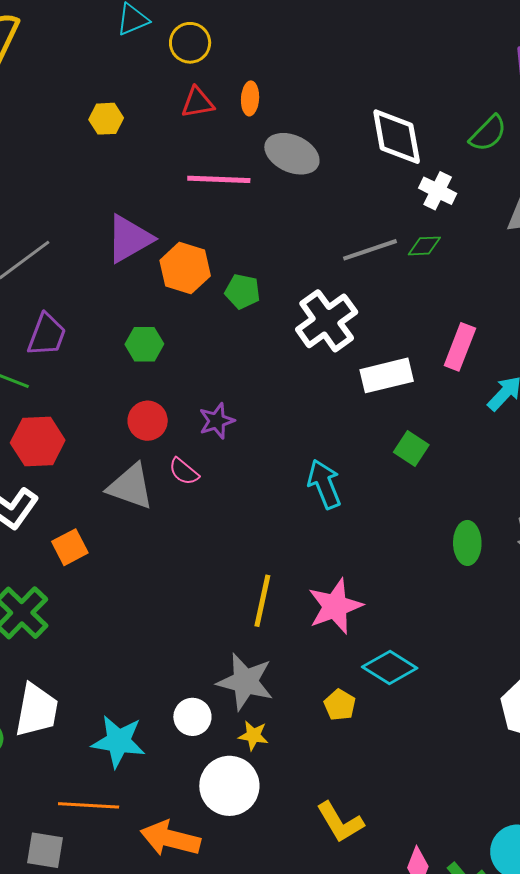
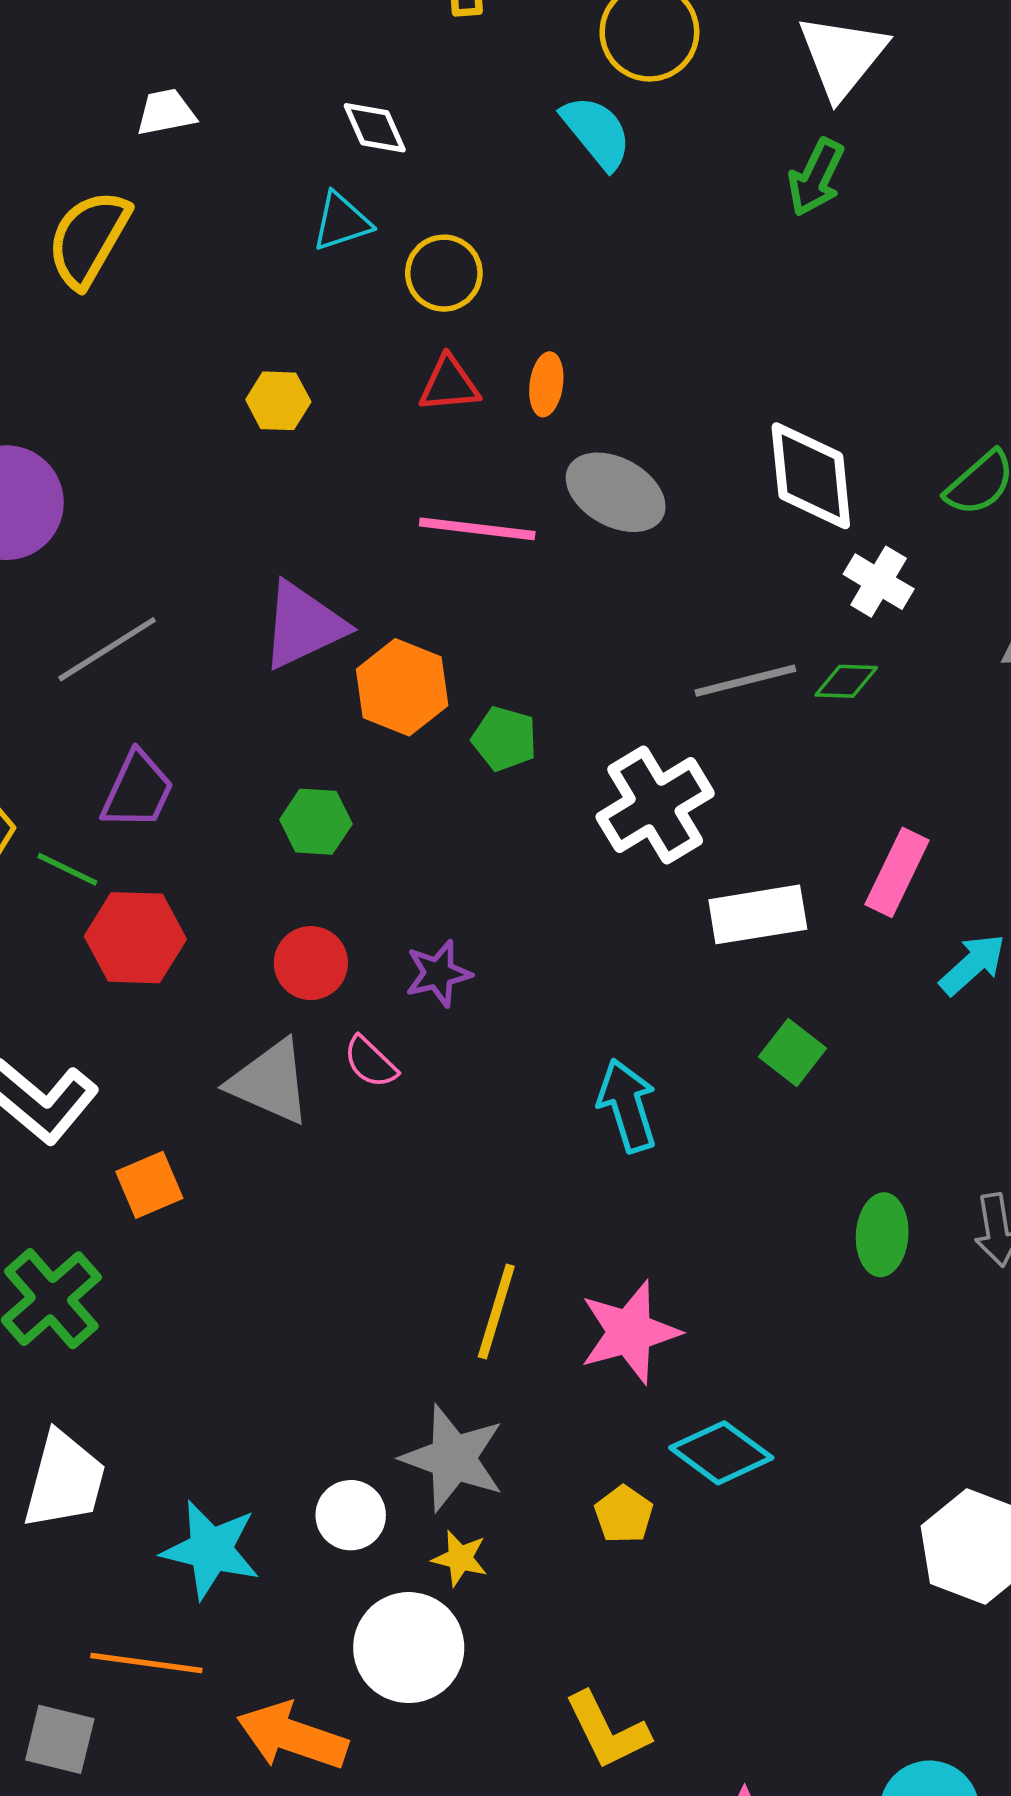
red hexagon: (38, 441) -> (135, 938), moved

